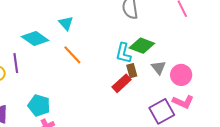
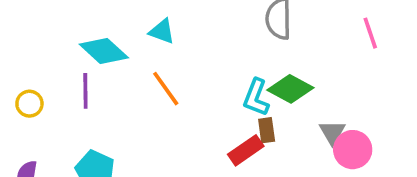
cyan triangle: (66, 23) -> (162, 31), turned -35
purple line: (16, 63) -> (85, 91), moved
gray triangle: (159, 68) -> (332, 132), moved

